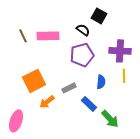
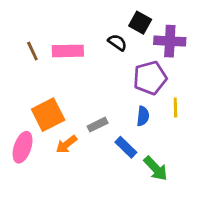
purple cross: (120, 51) -> (170, 41), moved
purple pentagon: (82, 55) -> (150, 78), moved
pink ellipse: (16, 121) -> (23, 147), moved

